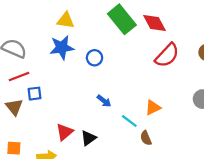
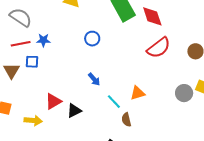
blue star: (62, 48) -> (43, 40), moved, size x0.6

